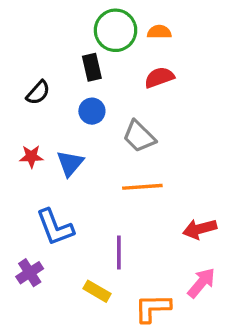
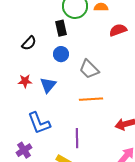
red semicircle: (159, 77) -> (118, 30), moved

